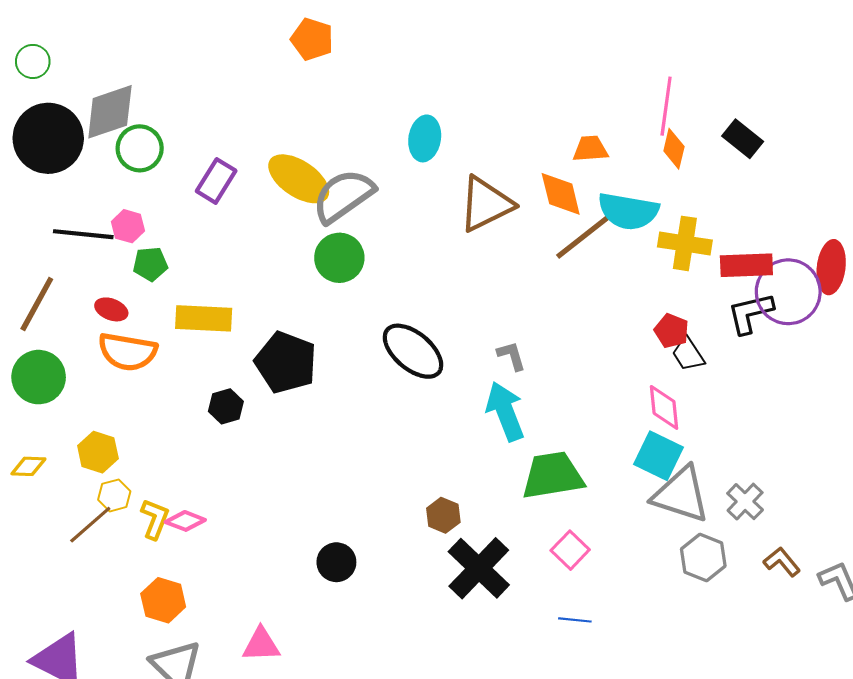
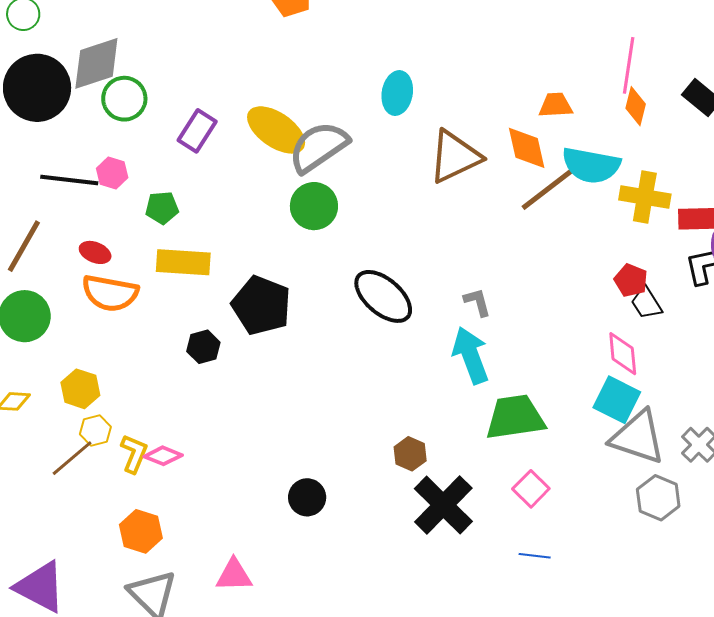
green pentagon: (150, 264) -> (162, 208), moved

